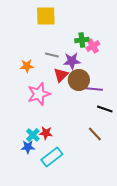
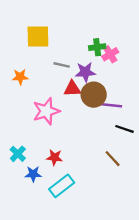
yellow square: (46, 16) -> (38, 37), moved
orange star: (27, 66) -> (20, 77), moved
red triangle: (61, 75) -> (72, 89), turned 42
cyan cross: (33, 135) -> (18, 154), moved

